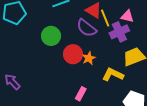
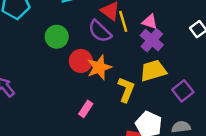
purple cross: (119, 32) -> (152, 40), moved, turned -30
orange star: (89, 58) -> (99, 67), size x1.5
yellow L-shape: (113, 75) -> (126, 90), turned 80

